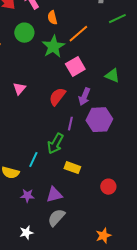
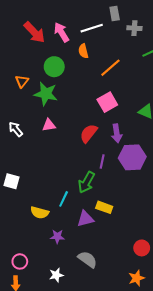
green star: (53, 47) -> (46, 94), moved, turned -30
pink triangle: (19, 89) -> (49, 125), turned 40
purple arrow: (84, 97) -> (117, 133), turned -30
red circle: (108, 187) -> (142, 248), moved
purple triangle: (54, 195) -> (85, 219), moved
gray semicircle: (56, 218) -> (88, 259), turned 84

